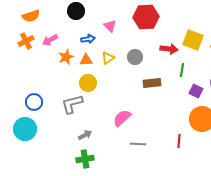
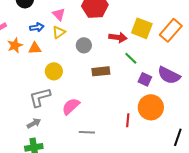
yellow triangle: (108, 58) -> (59, 32), moved
green line: (182, 70) -> (131, 58), turned -56
yellow circle: (88, 83) -> (54, 71), moved
gray L-shape: (72, 104) -> (40, 97), moved
red line: (179, 141) -> (128, 120), moved

